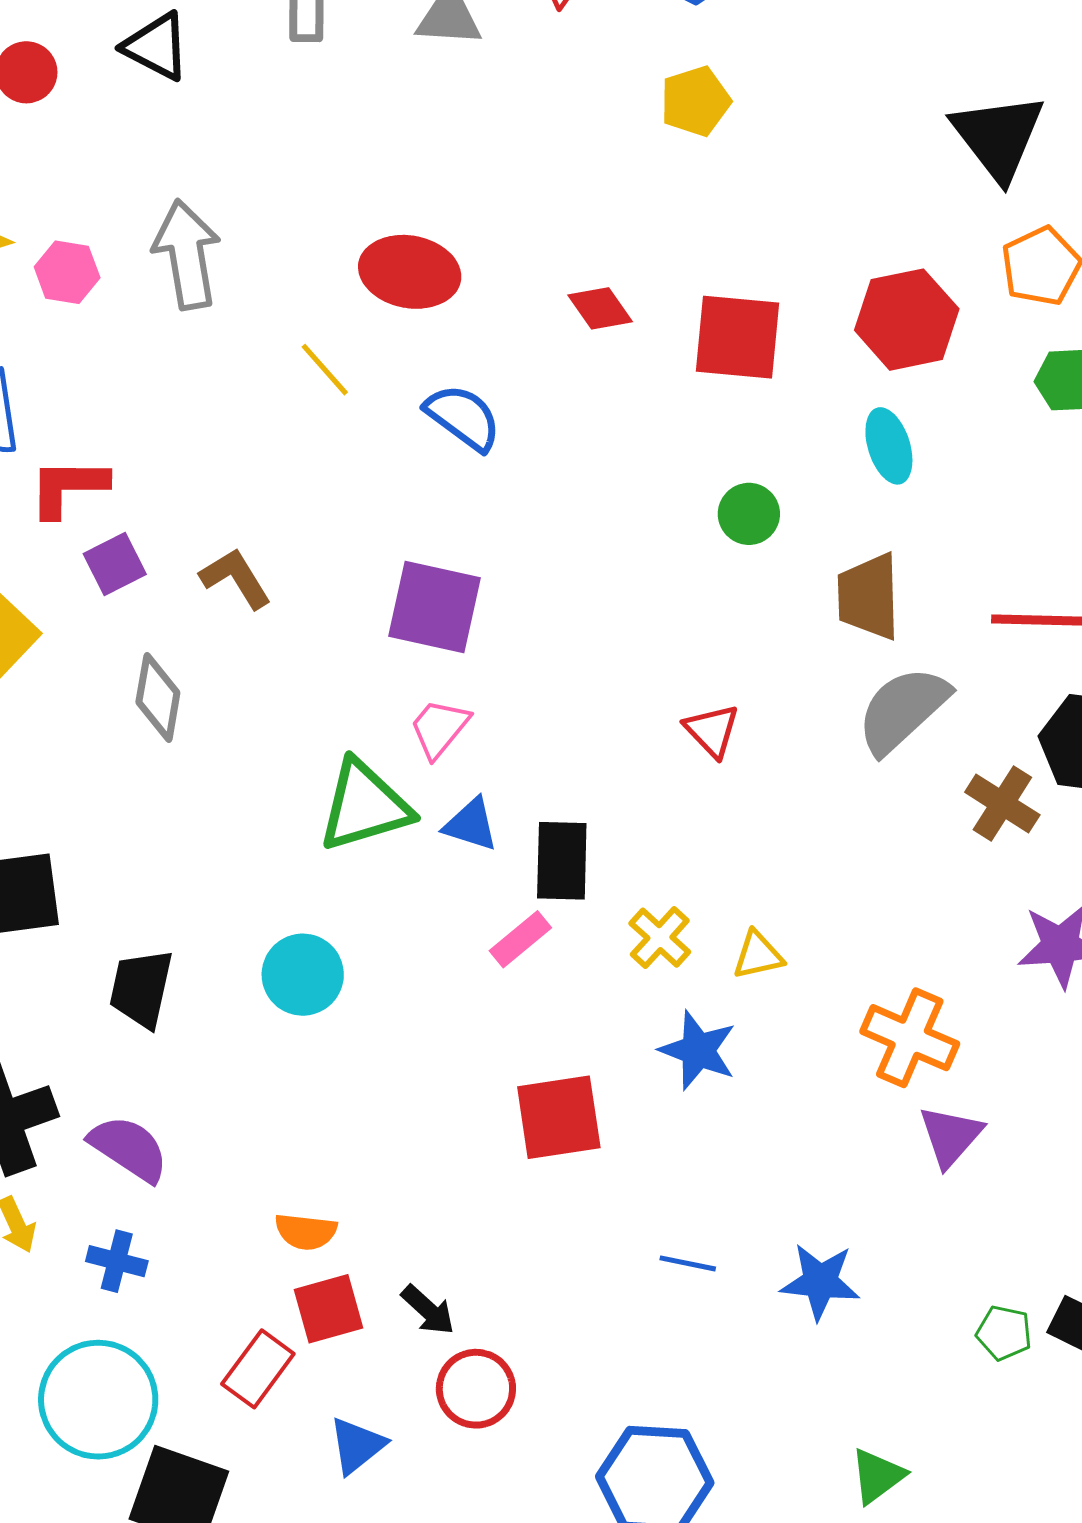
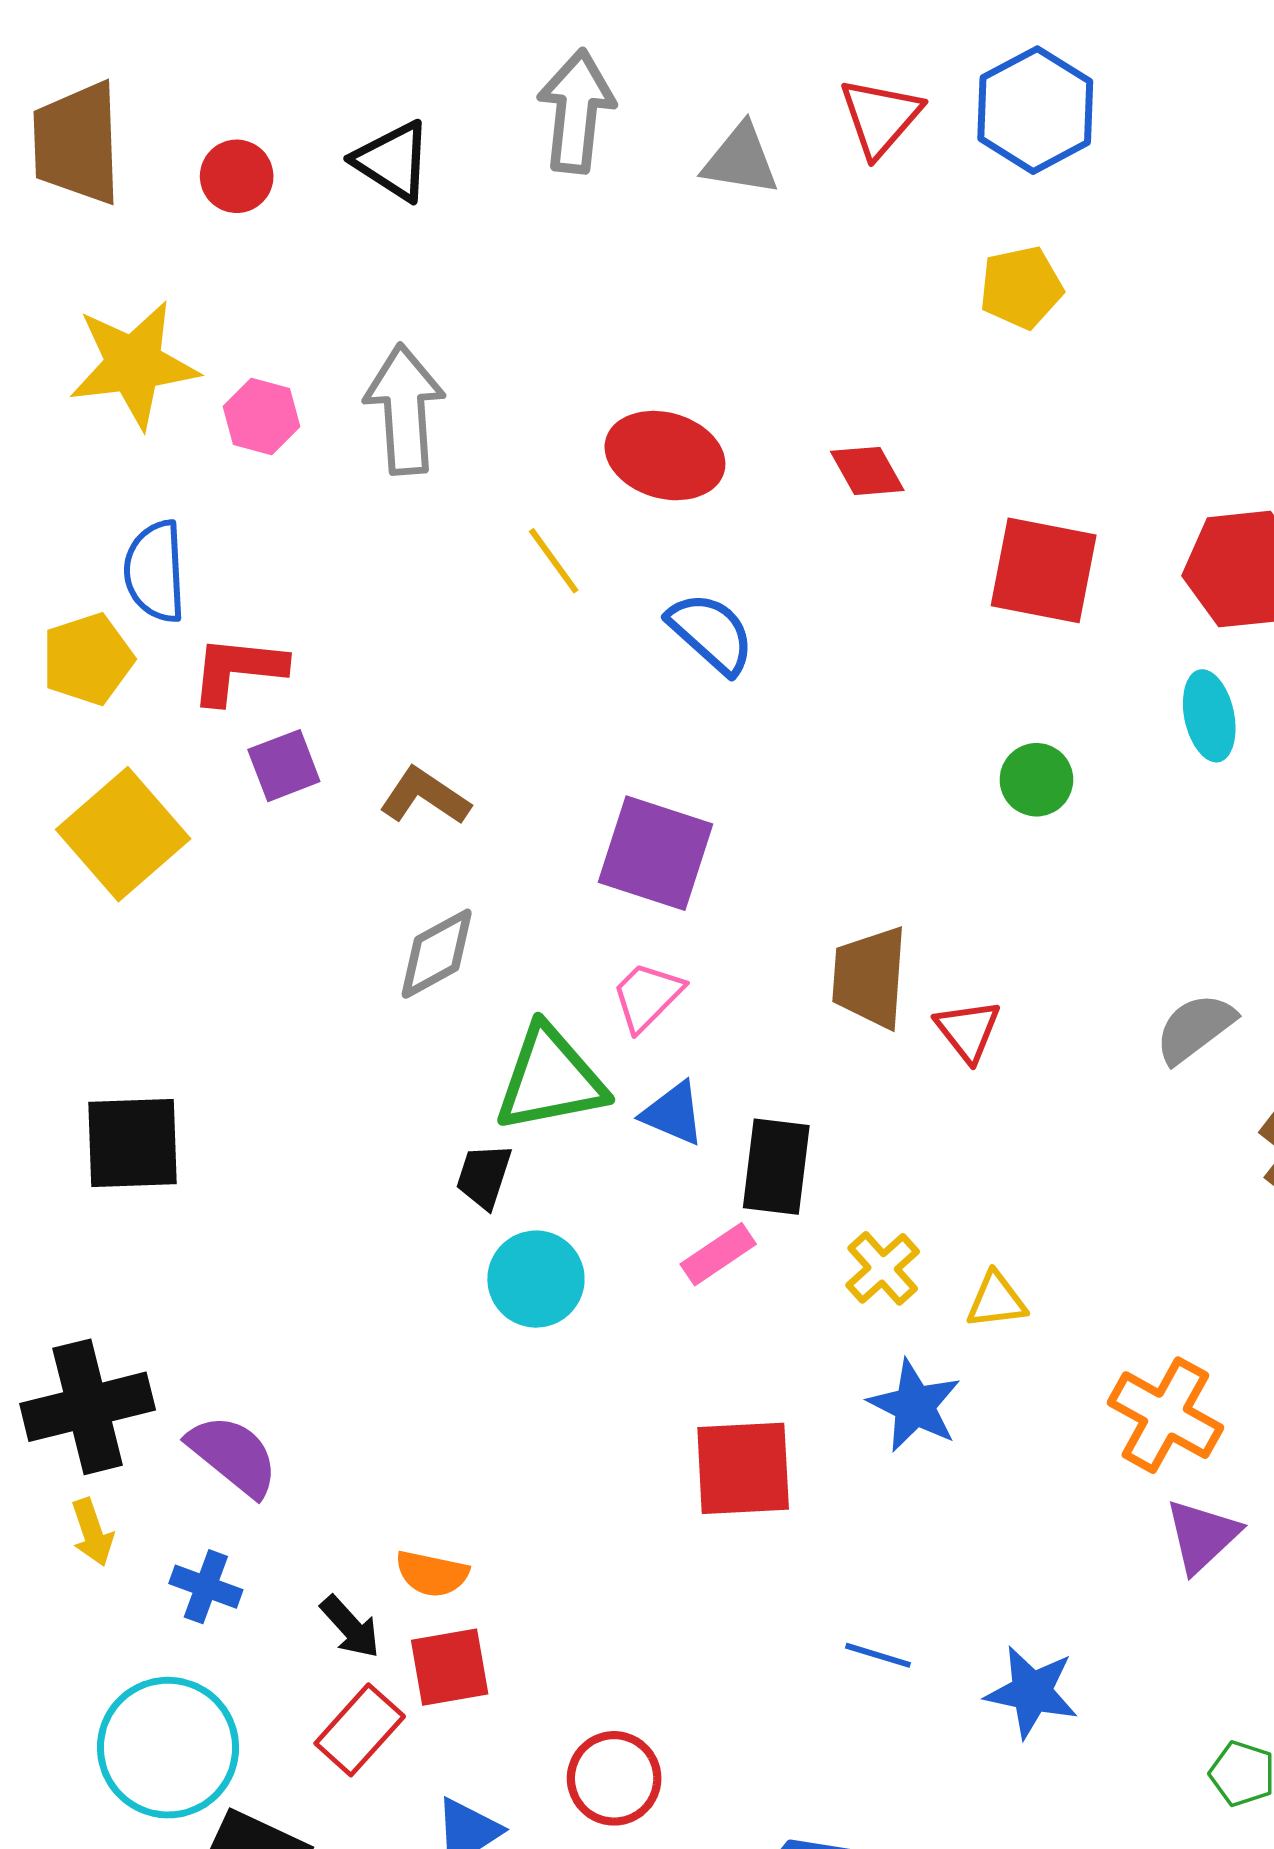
red diamond: (600, 308) -> (867, 471), moved
brown L-shape: (236, 578) -> (425, 796), turned -30
brown trapezoid: (869, 597) -> (870, 977), moved
gray diamond: (158, 697) -> (437, 954), moved, turned 46
gray semicircle: (903, 710) -> (1195, 1028), size x0.7
cyan circle: (303, 975) -> (536, 1279), moved
black trapezoid: (141, 988) -> (484, 1176), moved, size x0.7
black arrow: (428, 1310) -> (350, 1627), moved

